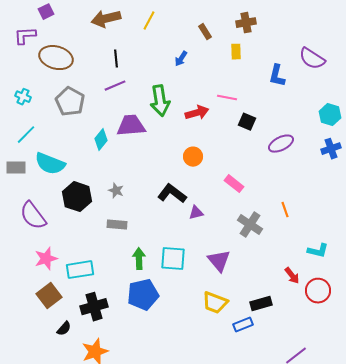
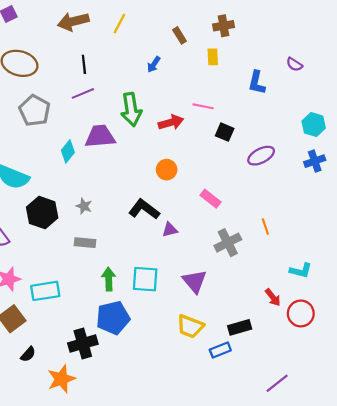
purple semicircle: (312, 59) -> (294, 64), size x0.6
gray cross: (250, 225) -> (228, 243), turned 30
black cross: (94, 307) -> (83, 344), moved

